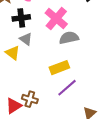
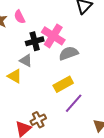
black cross: (21, 18) -> (35, 41), moved
brown cross: (30, 99) -> (38, 120), turned -35

